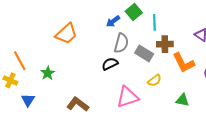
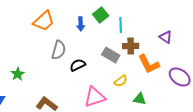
blue arrow: (113, 21) -> (81, 24), turned -56
orange trapezoid: (66, 34) -> (44, 21), moved
gray semicircle: (121, 43) -> (59, 50), moved
green triangle: (182, 100) -> (140, 99), moved

